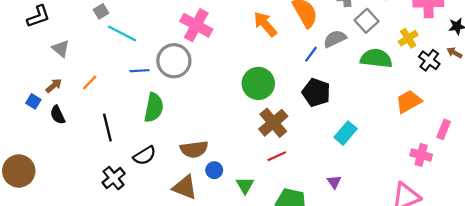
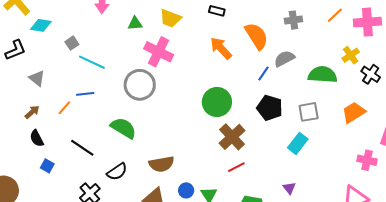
gray square: (367, 21) -> (309, 112), moved, turned 35
blue line: (140, 71) -> (85, 94), moved
blue square: (33, 101) -> (47, 166), moved
green semicircle: (154, 108) -> (123, 128), turned -68
black line: (107, 127) -> (82, 148), turned -40
blue circle: (214, 170) -> (186, 190), moved

